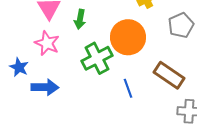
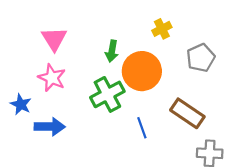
green arrow: (80, 19) -> (112, 51), moved

